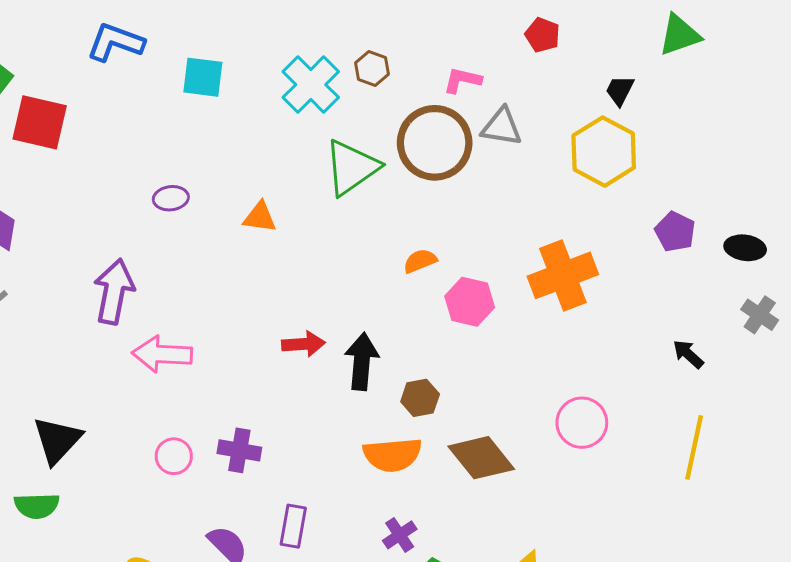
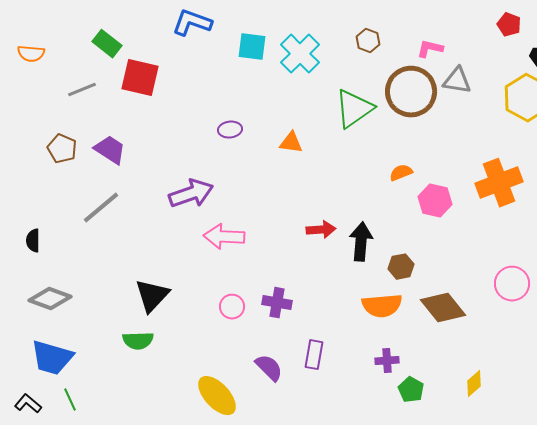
red pentagon: (543, 35) -> (509, 25), moved
cyan cross: (311, 85) -> (300, 54), moved
purple arrow: (114, 291) -> (191, 194), turned 60
purple cross: (400, 535) -> (387, 361), turned 30

